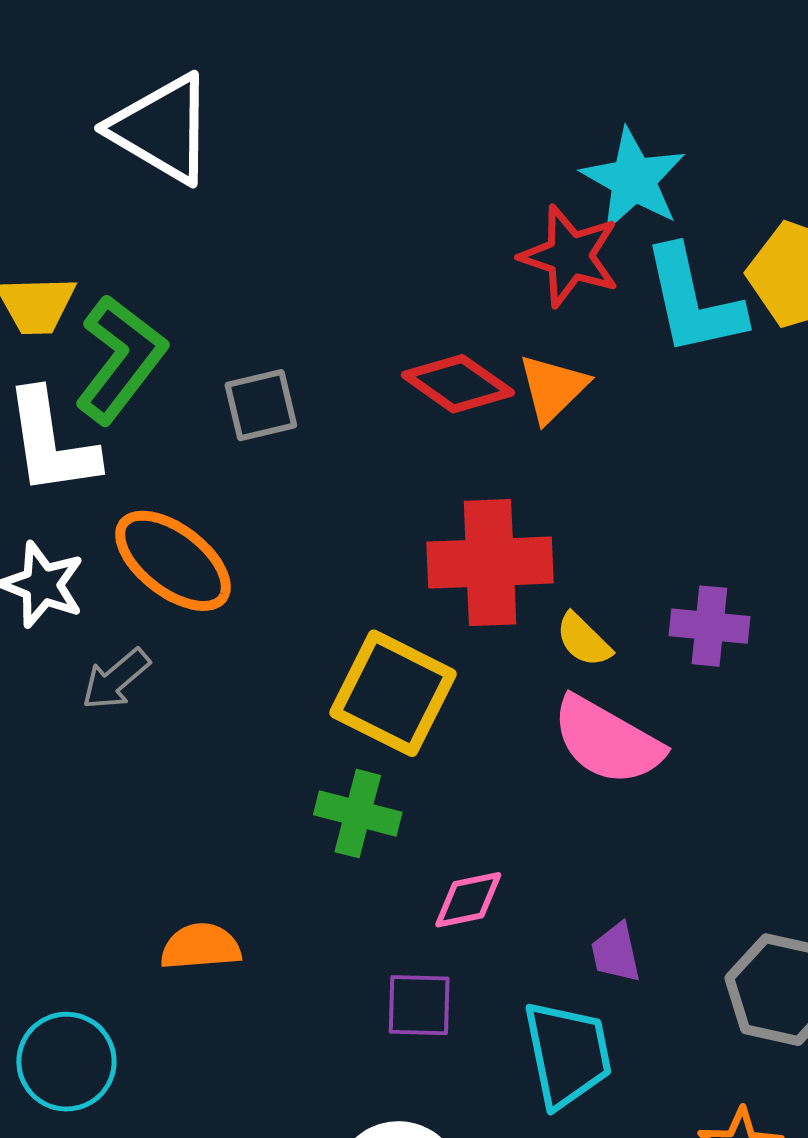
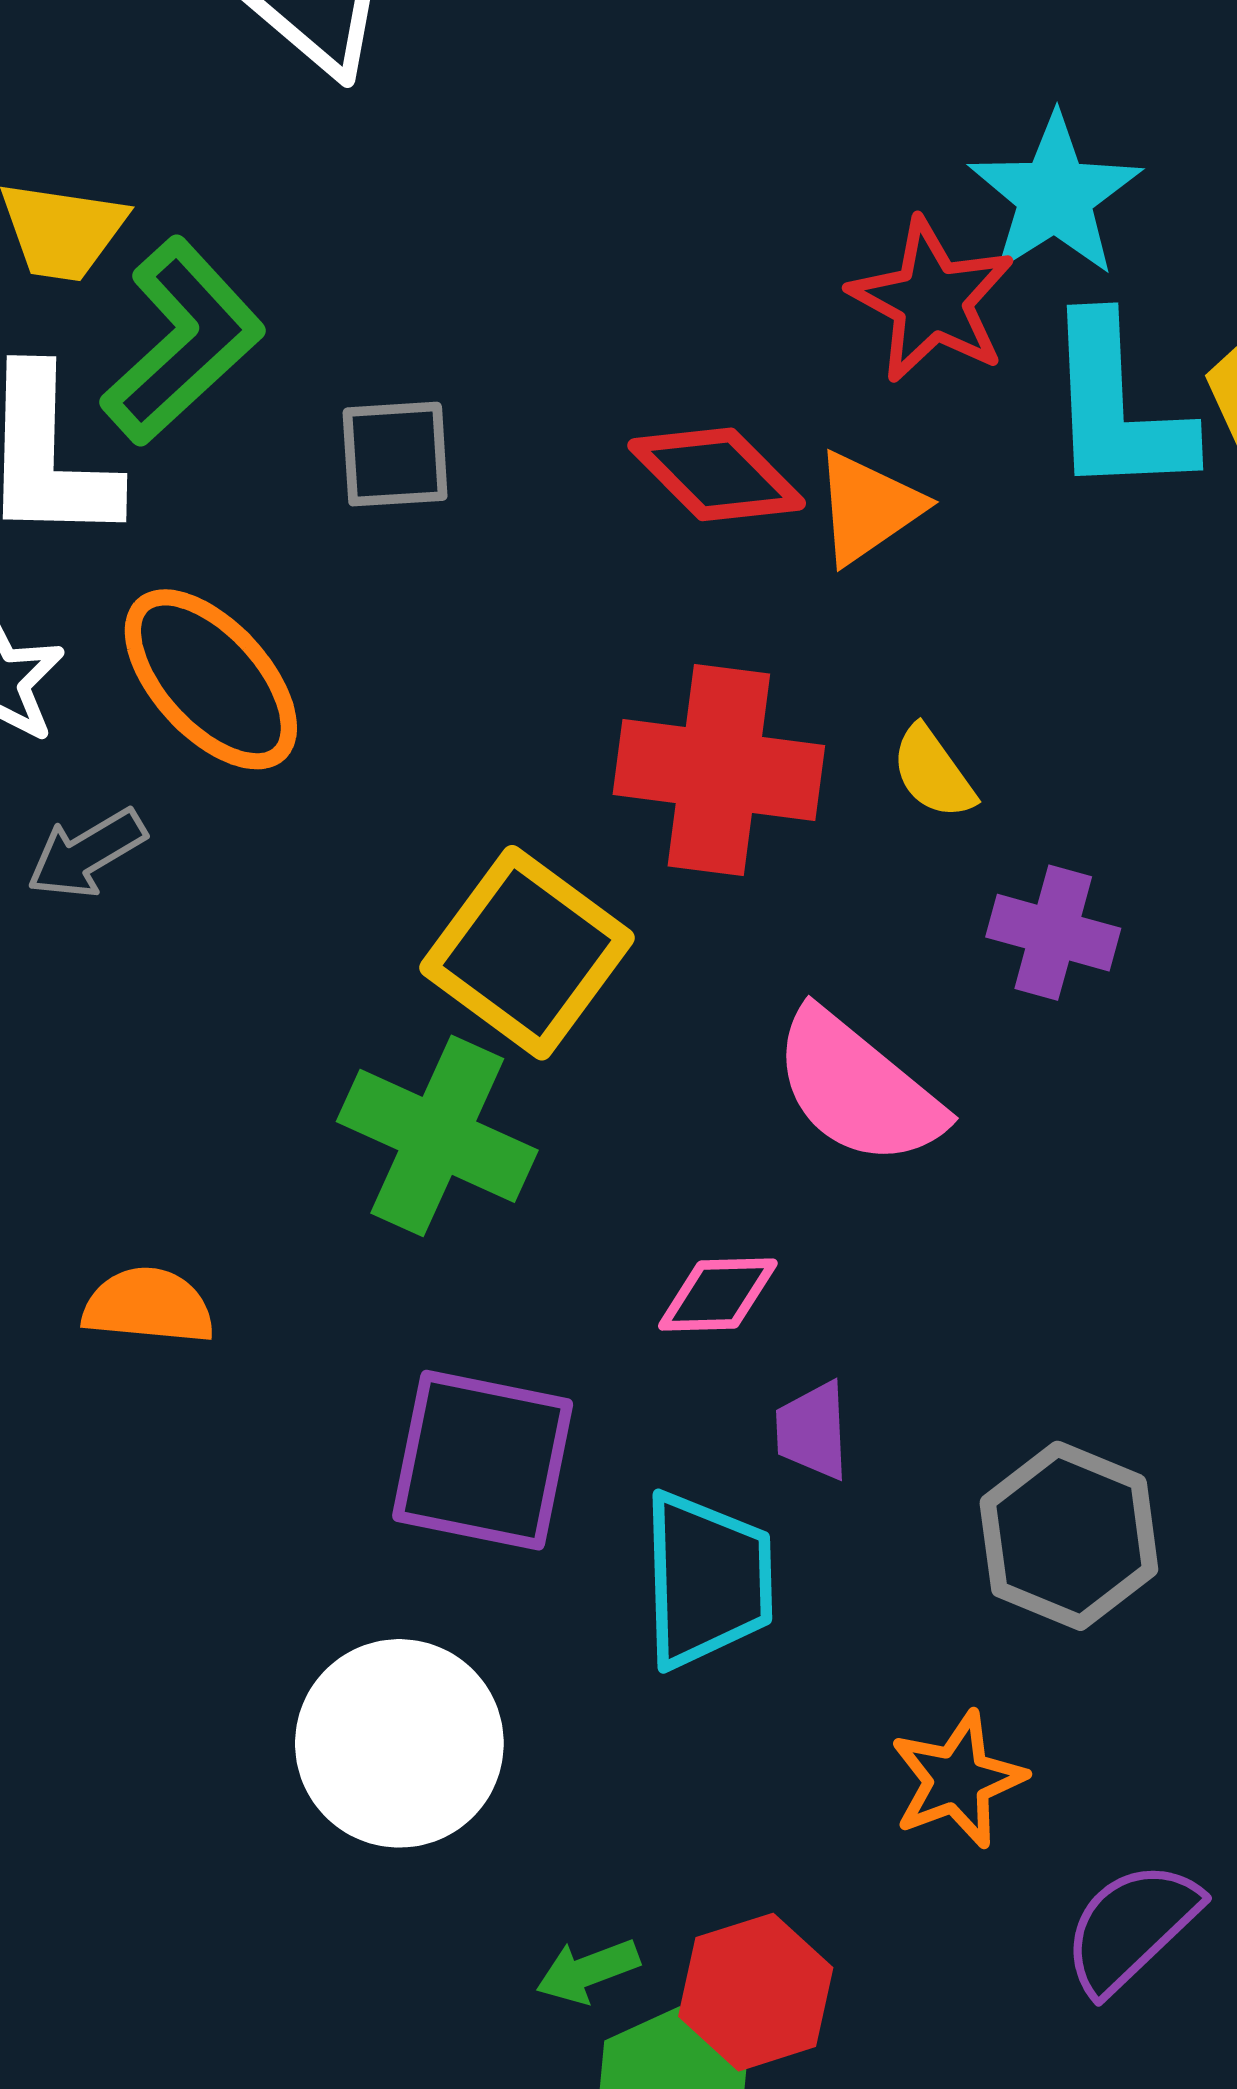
yellow semicircle: (584, 640) -> (933, 772), moved
green cross: (358, 814) -> (437, 1136), size x1.4
pink diamond: (468, 900) -> (718, 1295), moved
purple square: (419, 1005) -> (483, 1460), size x1.6

